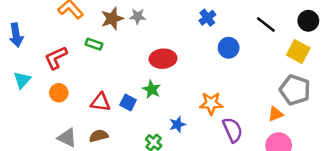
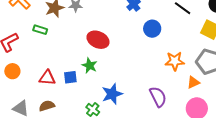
red ellipse: (163, 59) -> (98, 40), turned 30
blue square: (128, 103) -> (70, 77), turned -32
orange star: (211, 103) -> (175, 61), moved
blue star: (177, 124) -> (112, 94), size x1.5

